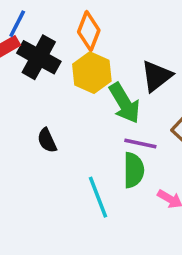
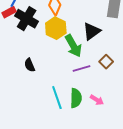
purple line: (140, 144) -> (81, 69), turned -30
green semicircle: (134, 170) -> (76, 98), moved

